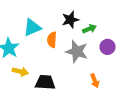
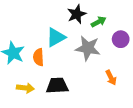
cyan triangle: (32, 28) -> (56, 37), moved
orange semicircle: (52, 40) -> (38, 57), moved
yellow arrow: (20, 71) -> (25, 88), moved

